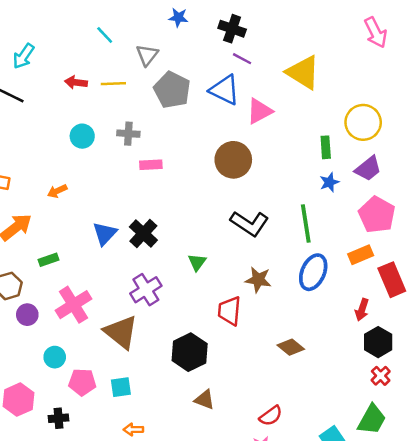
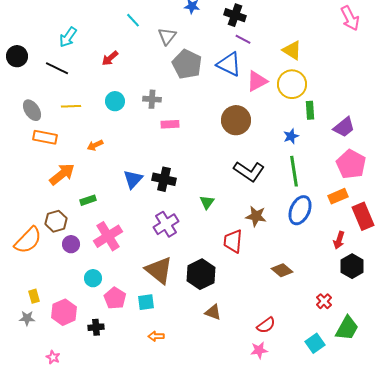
yellow triangle: (303, 72) -> (292, 50), size x0.7
red arrow: (76, 82) -> (110, 58), turned -48
yellow line: (113, 84) -> (71, 106), moved
yellow circle: (363, 122) -> (292, 84), moved
blue star: (329, 182) -> (291, 136), moved
black cross: (143, 233) -> (164, 179), turned -30
brown triangle: (121, 332) -> (159, 270), moved
red cross: (381, 376) -> (324, 301), moved
pink pentagon: (82, 382) -> (115, 298), turned 30

